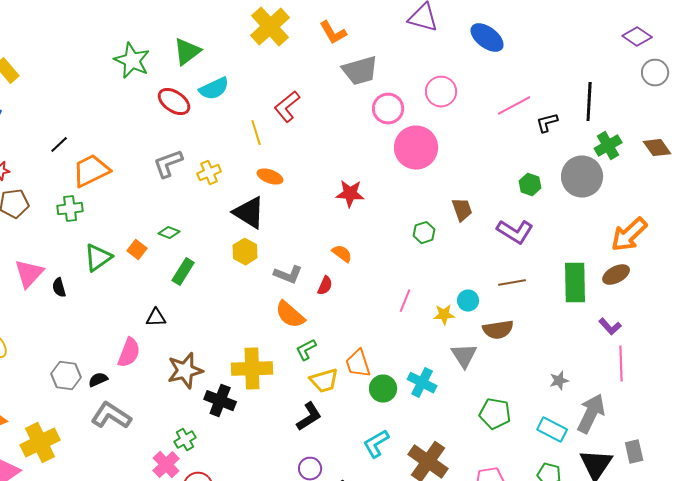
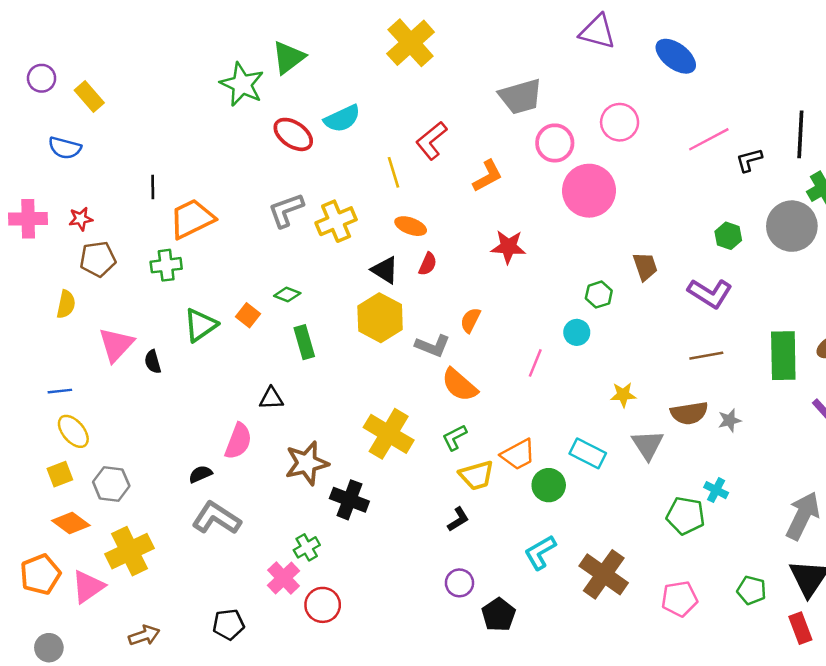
orange L-shape: (333, 33) -> (488, 176), moved, turned -88
green triangle: (187, 52) -> (288, 57), moved
black line: (59, 145) -> (153, 187), turned -48
yellow cross: (209, 173) -> (336, 221), size x1.4
black triangle: (249, 213) -> (385, 270), size x0.7
yellow hexagon: (245, 252) -> (380, 318), size x1.5
orange semicircle: (342, 254) -> (470, 320), moved, turned -100
green rectangle: (183, 272) -> (304, 342), turned -48
red semicircle: (325, 286) -> (428, 264), moved
pink line: (405, 301) -> (535, 363), moved
cyan circle: (468, 301) -> (577, 332), moved
orange semicircle: (290, 315) -> (459, 385), moved
orange trapezoid: (358, 364) -> (518, 455), turned -100
yellow cross: (252, 369) -> (389, 434), moved, turned 33
gray hexagon: (66, 376) -> (111, 484), moved
gray star: (559, 381) -> (730, 420), moved
cyan cross: (422, 383) -> (716, 490), moved, size x0.7
black L-shape: (309, 417) -> (458, 519), size x0.7
cyan rectangle: (552, 430) -> (588, 453), moved

